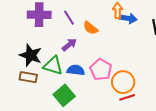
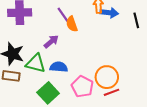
purple line: (69, 18) -> (63, 15), moved
orange semicircle: (90, 28) -> (72, 24), turned 35
pink pentagon: (101, 70) -> (82, 87), moved

